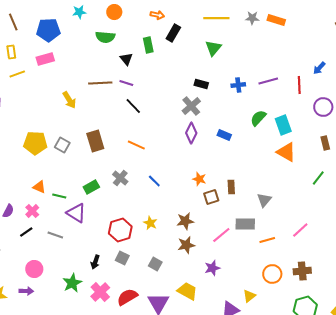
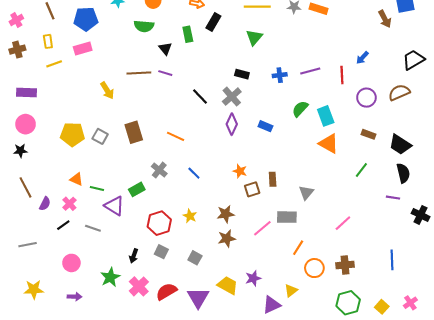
black line: (133, 106) -> (200, 97), moved
brown rectangle: (325, 143) -> (369, 134), turned -56
green rectangle: (91, 187) -> (137, 189), moved
orange line: (267, 240) -> (298, 248), moved, turned -42
purple star: (212, 268) -> (253, 278), moved
purple arrow: (26, 291) -> (75, 297), moved

